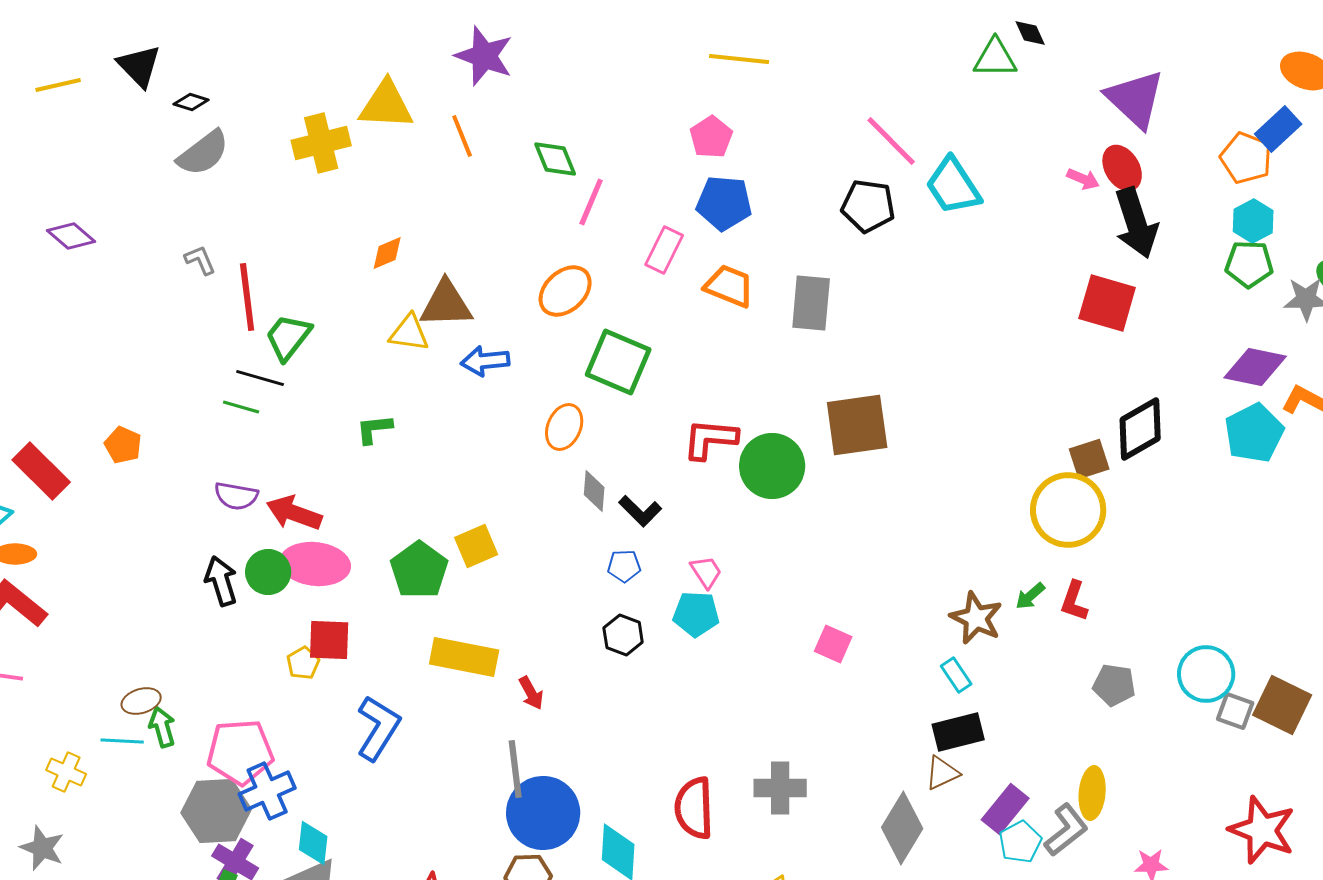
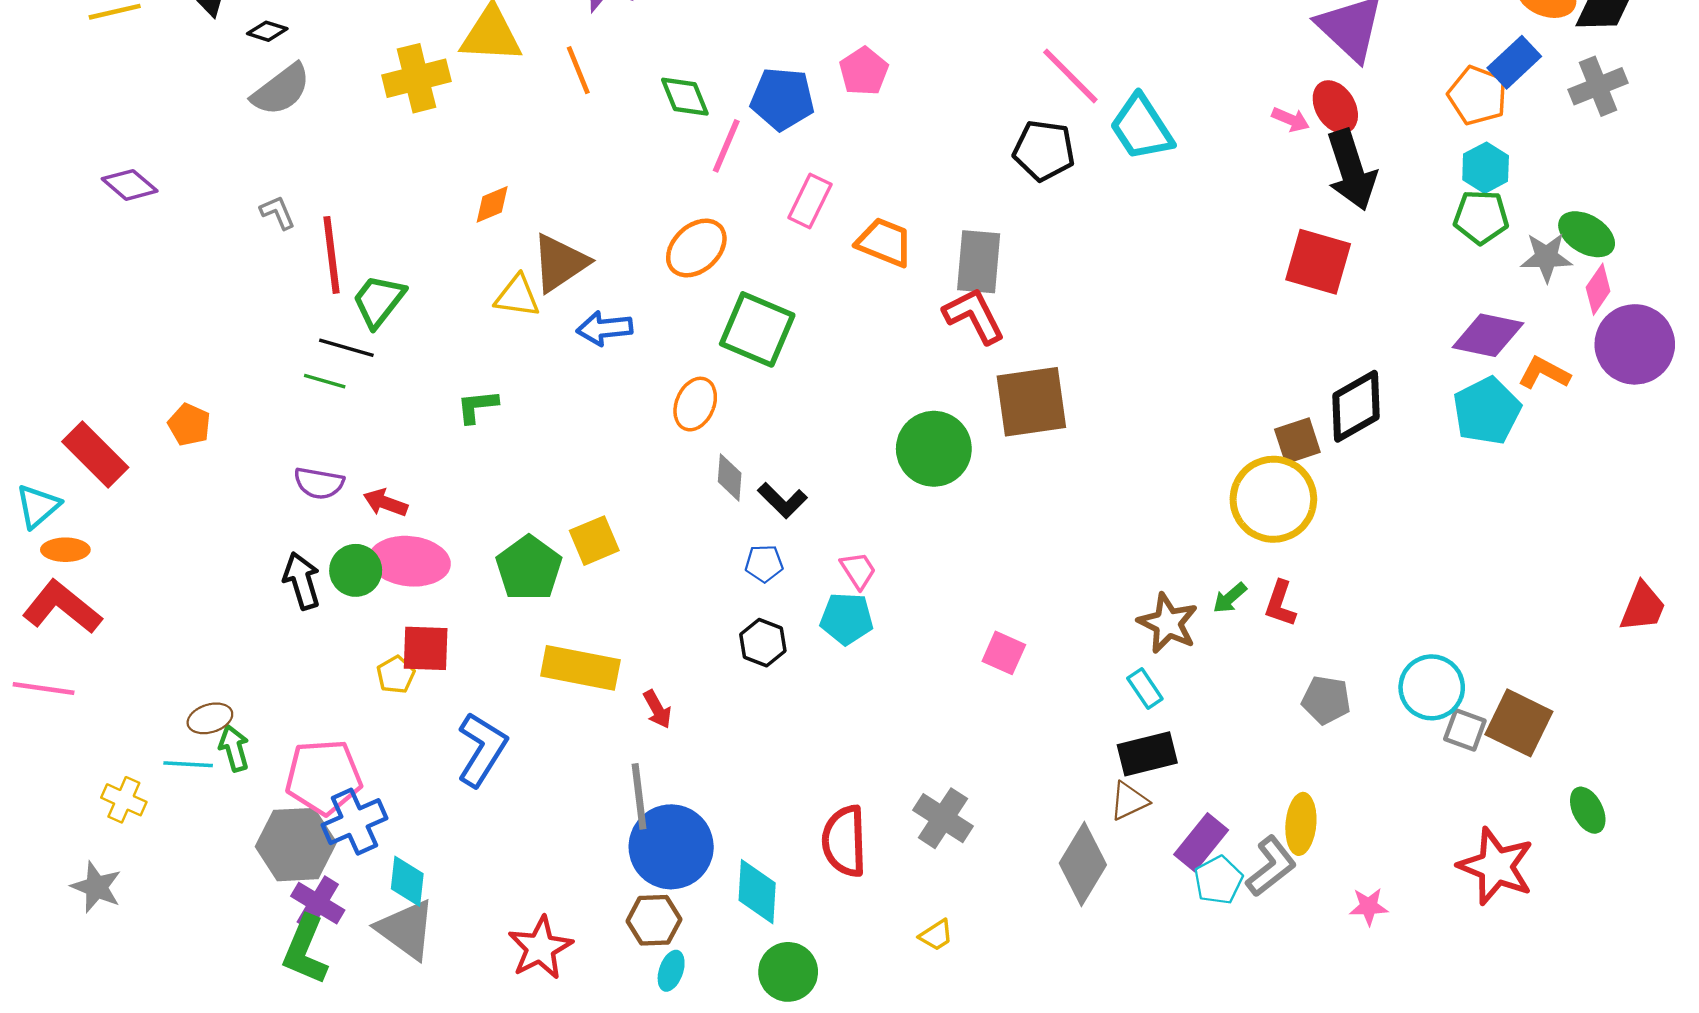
blue pentagon: (724, 203) -> (782, 99), moved
brown triangle: (446, 304) -> (560, 263), turned -32
red L-shape: (710, 439) -> (974, 316), moved, turned 58
red arrow: (294, 513) -> (385, 503), size x0.7
gray cross: (780, 788) -> (943, 818), turned 33

